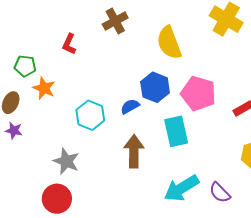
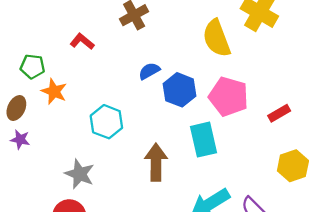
yellow semicircle: (169, 43) -> (217, 38), moved
red L-shape: (69, 44) -> (82, 41), turned 105
blue semicircle: (130, 106) -> (149, 71), moved

